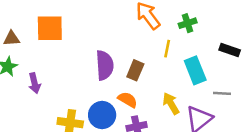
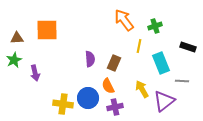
purple semicircle: (105, 65) -> (90, 59), size x0.7
orange semicircle: (128, 100) -> (108, 86), turned -147

